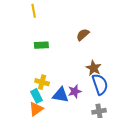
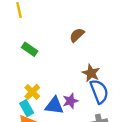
green rectangle: (41, 45) -> (30, 49), turned 40
yellow cross: (42, 82) -> (32, 92), turned 32

